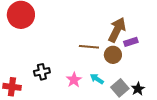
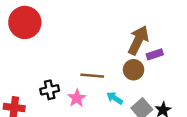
brown line: (89, 47) -> (92, 76), moved
pink star: (74, 80) -> (77, 98), moved

